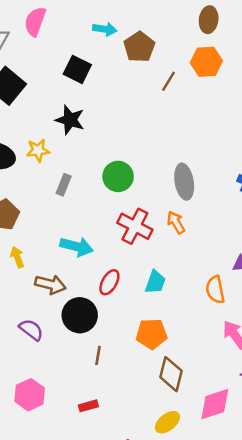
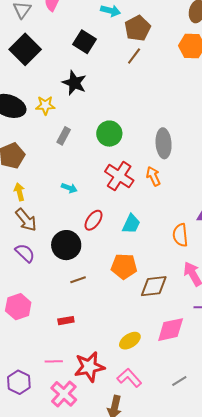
brown line: (169, 81) -> (134, 56), moved
cyan arrow: (77, 247) -> (69, 188), size x0.6
brown arrow: (50, 284) -> (26, 220), moved, turned 30
brown line: (98, 355) -> (78, 280), turned 56
brown diamond: (171, 374) -> (154, 286), moved, turned 64

